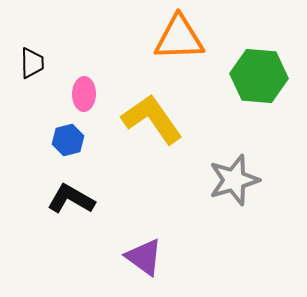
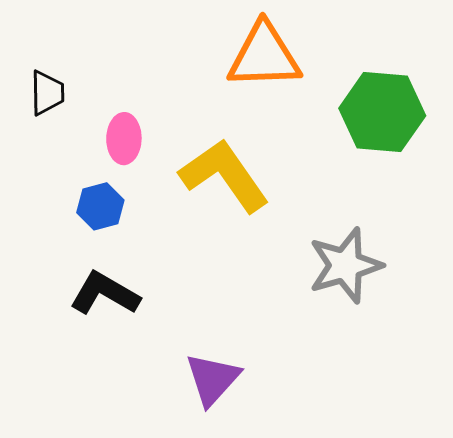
purple triangle: (144, 257) -> (212, 379), turned 36

